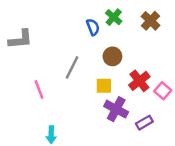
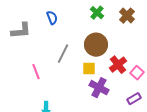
blue semicircle: (93, 27) -> (52, 18), moved
brown circle: (112, 56) -> (96, 45), size x1.5
purple rectangle: (144, 123) -> (134, 99), moved

